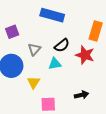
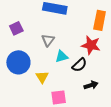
black semicircle: (62, 45) -> (79, 65), moved
gray triangle: (34, 49) -> (48, 40), moved

